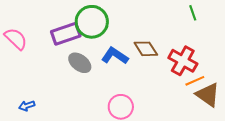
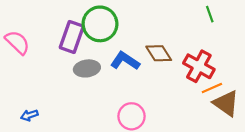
purple rectangle: (66, 34) -> (72, 37), turned -52
gray ellipse: (80, 63) -> (87, 68), turned -45

